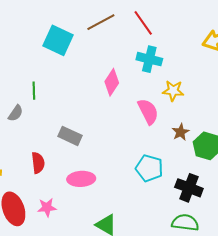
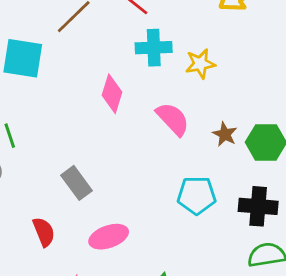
yellow star: (173, 91) -> (200, 64), moved
gray rectangle: (70, 136) -> (77, 183), turned 45

